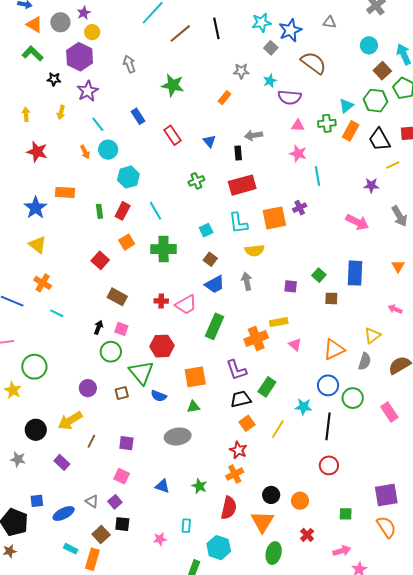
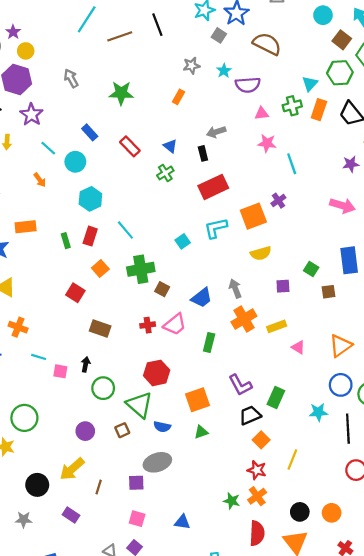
brown line: (180, 33) -> (120, 36), turned 30
cyan circle: (108, 150) -> (75, 162), moved
green cross: (196, 181) -> (165, 173), moved
cyan L-shape: (238, 223) -> (216, 228), turned 95
yellow semicircle: (255, 250) -> (261, 253), moved
brown square: (210, 259) -> (162, 289), moved
green rectangle: (215, 326) -> (209, 343), size x0.7
pink square: (121, 329) -> (60, 371), moved
orange cross: (256, 338) -> (244, 319), moved
yellow line: (278, 429) -> (292, 459), moved
gray ellipse: (178, 436) -> (157, 462), moved
green star: (199, 486) -> (232, 501), moved

